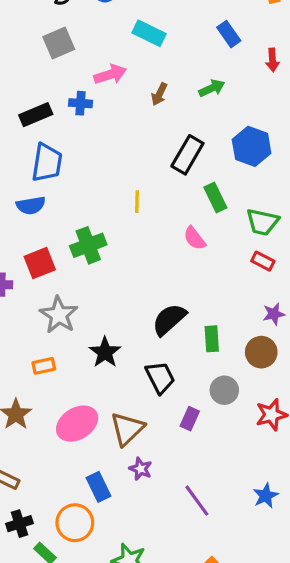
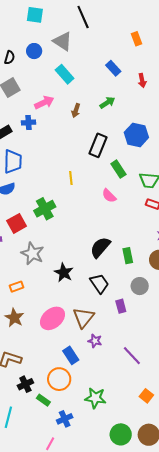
cyan rectangle: (149, 33) -> (65, 74), turned 30
orange rectangle: (44, 366) -> (16, 287), moved
purple rectangle: (190, 419) -> (121, 306), turned -32

